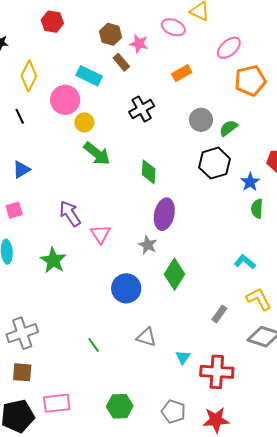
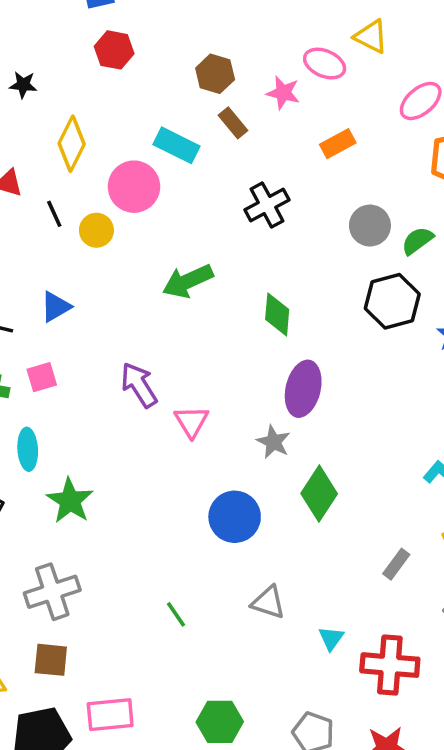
pink star: (139, 44) -> (283, 93), moved
yellow circle: (84, 122) -> (96, 230), moved
green arrow: (97, 154) -> (188, 281), turned 116
green star: (53, 260) -> (70, 501), moved

